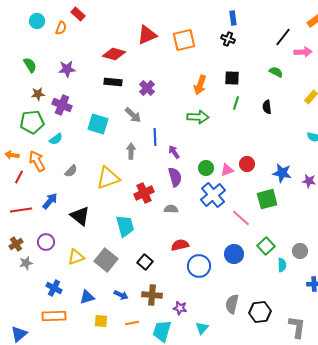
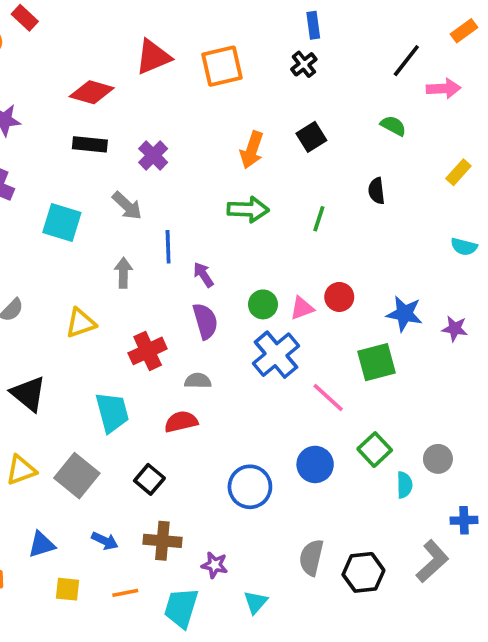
black cross: (228, 39) -> (304, 64), turned 32
black square: (232, 78) -> (311, 137), turned -35
green line: (236, 103) -> (319, 219), moved
yellow triangle: (108, 178) -> (81, 323), size x0.7
red semicircle: (180, 245) -> (181, 422), moved
gray L-shape: (297, 327) -> (432, 561), moved, turned 40

